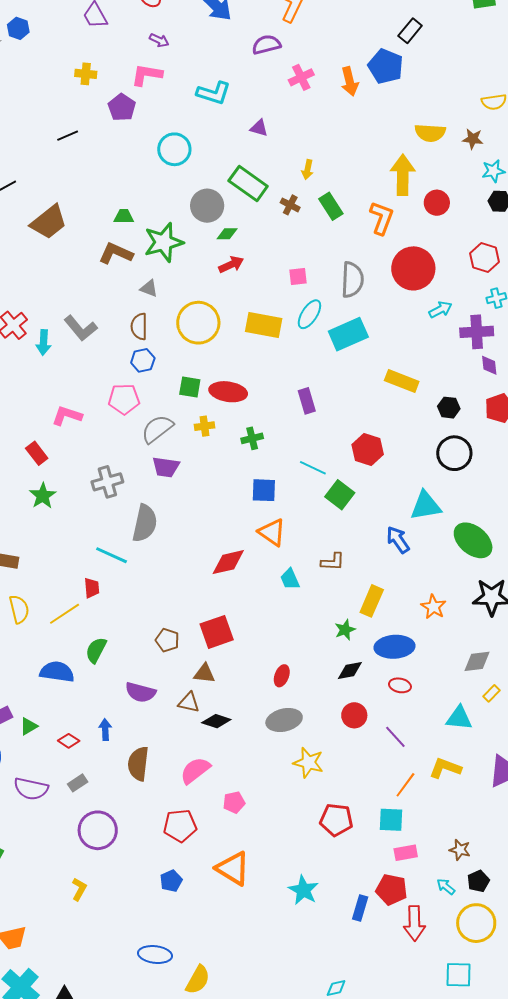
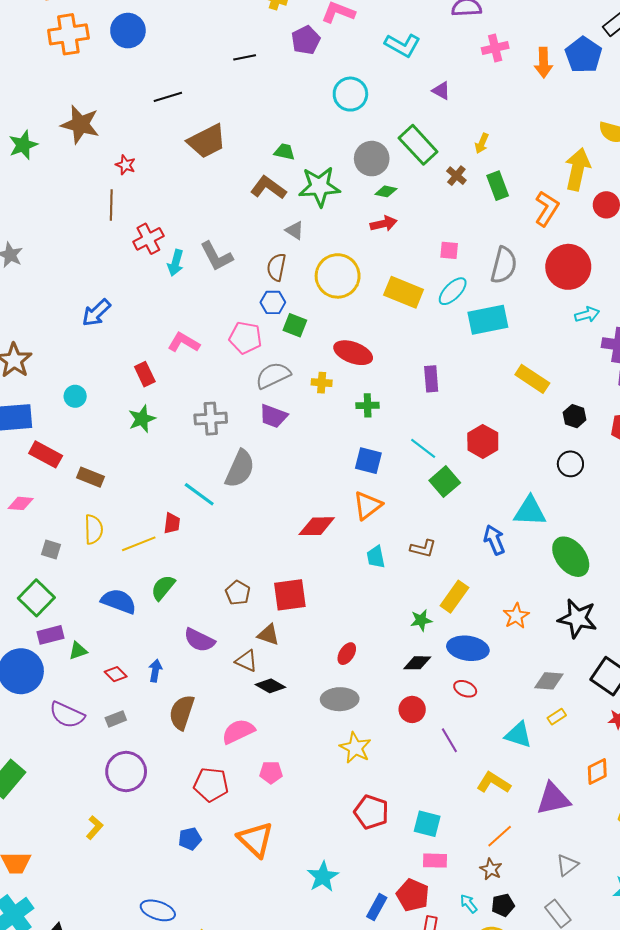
green square: (190, 387) -> (295, 325), moved
black circle: (454, 453) -> (570, 464), size x0.7
orange triangle: (272, 532) -> (368, 505), turned 36
orange line: (405, 785) -> (500, 836), moved

